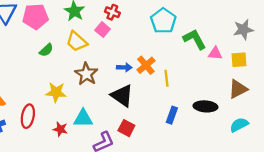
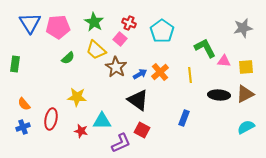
cyan pentagon: (163, 21) -> (162, 31), moved
gray star: (243, 30) -> (243, 28), moved
blue arrow: (124, 67) -> (140, 74), turned -32
brown star: (86, 74) -> (116, 67), moved
yellow line: (166, 78) -> (190, 75), moved
black ellipse: (205, 106) -> (219, 95), moved

